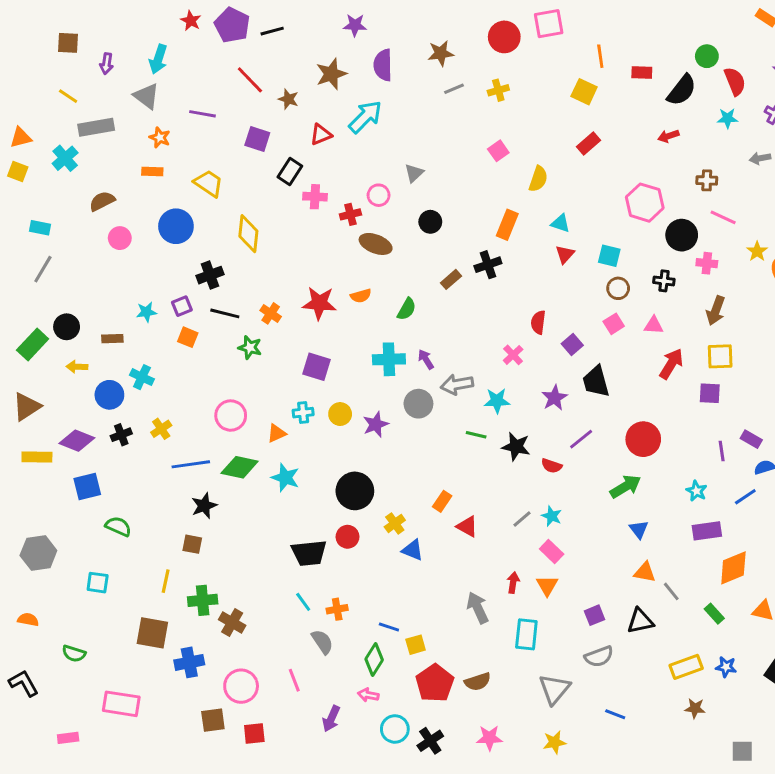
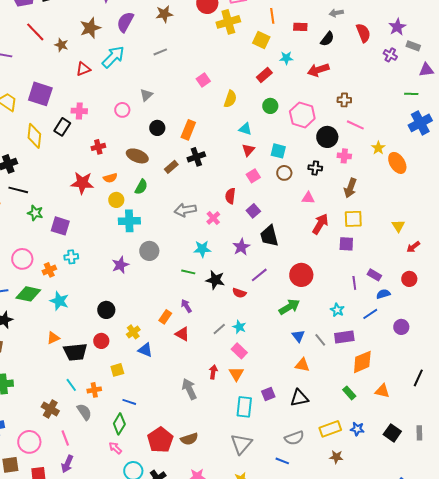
green circle: (707, 56) -> (270, 106), moved
purple semicircle: (383, 65) -> (125, 22), turned 30
gray line: (454, 89) -> (160, 52), moved
yellow cross: (498, 90) -> (228, 22), moved, size x1.6
black semicircle: (682, 90) -> (327, 39), size x0.7
cyan star: (728, 118) -> (286, 58), moved
red arrow: (668, 136) -> (318, 70), size x1.5
purple square: (257, 139) -> (40, 94), moved, size x1.4
gray arrow: (760, 158) -> (336, 13), moved
black rectangle: (290, 172) -> (62, 127), moved
red cross: (350, 214) -> (98, 147), moved
orange rectangle: (507, 225) -> (188, 130), moved
brown ellipse: (376, 244) -> (137, 156), moved
orange cross: (271, 313) -> (49, 270), moved, turned 32
pink square: (614, 324) -> (253, 176), moved
purple arrow: (426, 359) -> (186, 306), moved
purple square: (316, 367) -> (60, 226), moved
gray arrow: (457, 384) -> (185, 210), moved
yellow circle: (340, 414) -> (116, 200), moved
orange triangle: (277, 433) -> (53, 338), moved
black circle: (355, 491) -> (106, 310), size x0.7
gray line: (671, 591) -> (320, 340), moved
brown cross: (232, 623) -> (50, 409), moved
cyan rectangle: (526, 634) -> (244, 407), moved
yellow square: (416, 645) -> (117, 370), moved
gray semicircle: (599, 657) -> (294, 438), moved
pink arrow: (368, 695) -> (115, 448), turned 32
purple arrow: (331, 719) -> (67, 464), moved

